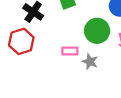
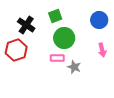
green circle: (97, 31) -> (64, 38), moved

